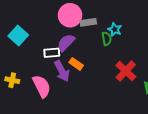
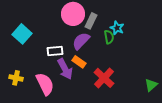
gray rectangle: (88, 22) -> (91, 21), turned -56
purple semicircle: (66, 43) -> (81, 41), moved
red cross: (126, 71) -> (104, 78), moved

